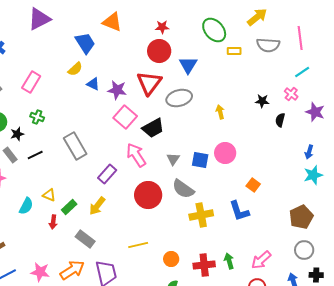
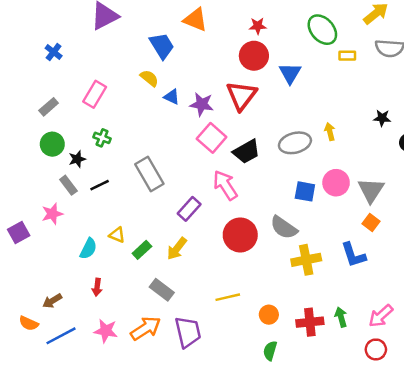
yellow semicircle: (75, 69) -> (149, 78), turned -98
gray ellipse: (179, 98) -> (295, 143), moved
gray triangle: (173, 159) -> (371, 190), moved, size x1.6
red arrow: (53, 222) -> (97, 287), moved

